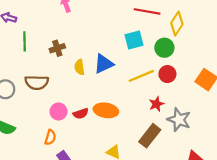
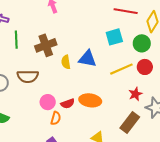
brown cross: (57, 48) -> (46, 45), size x1.5
blue triangle: (104, 64) -> (87, 59), turned 36
orange semicircle: (50, 137) -> (56, 118), moved

